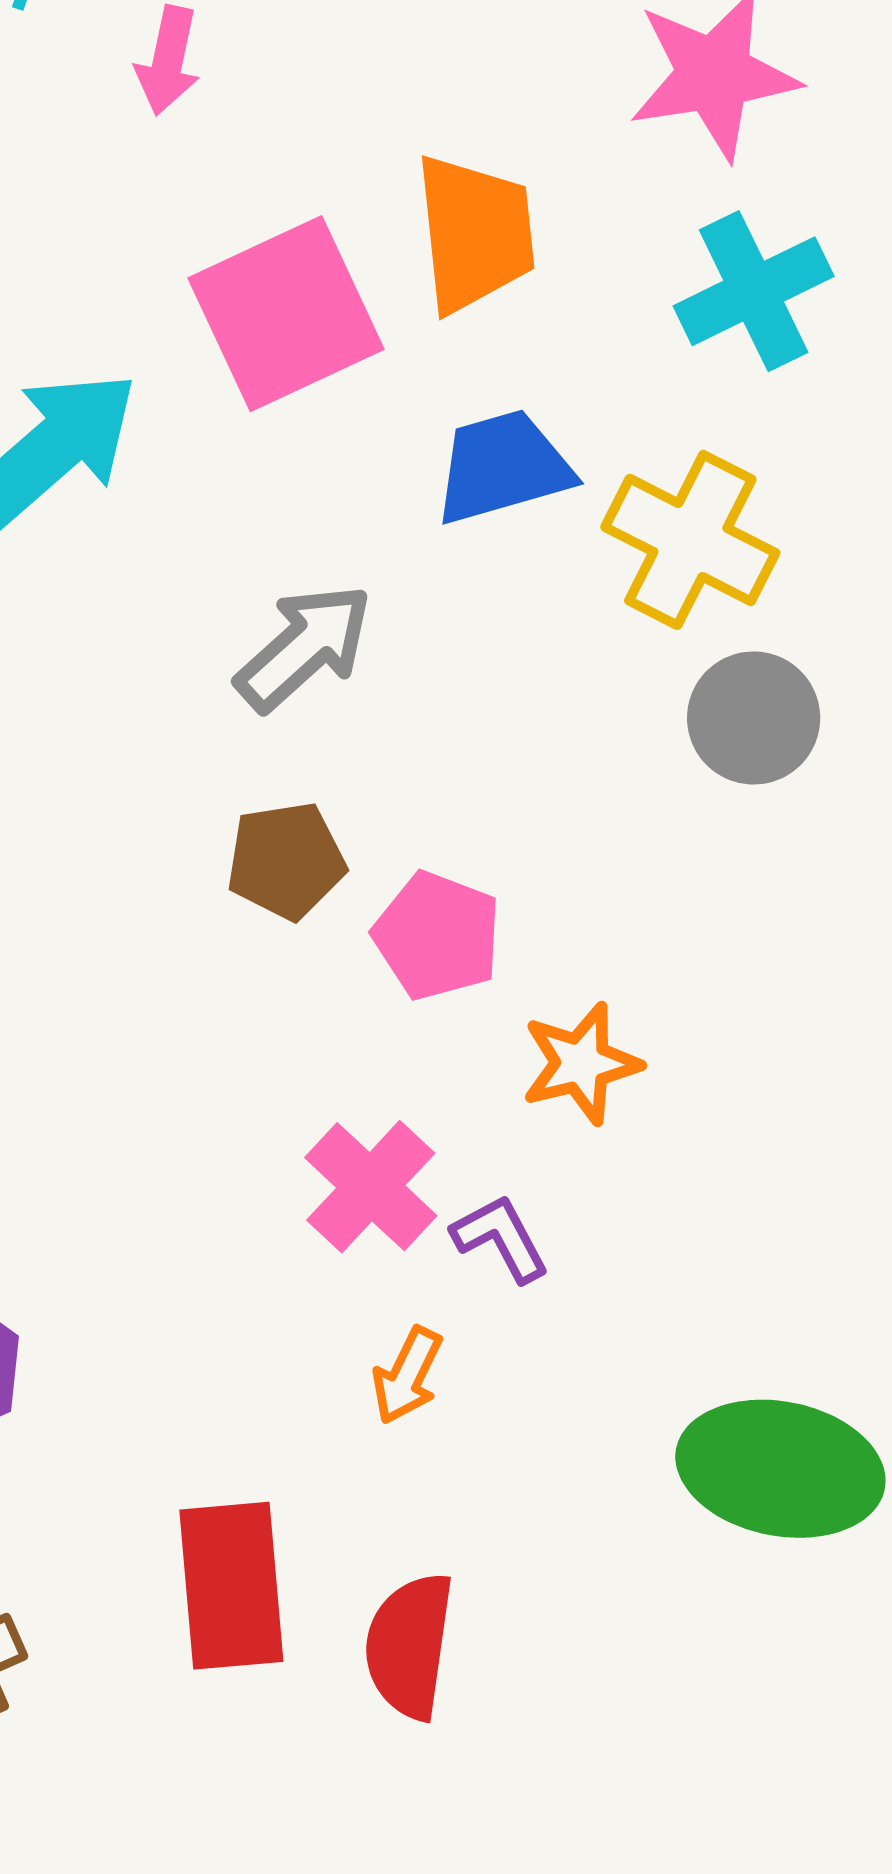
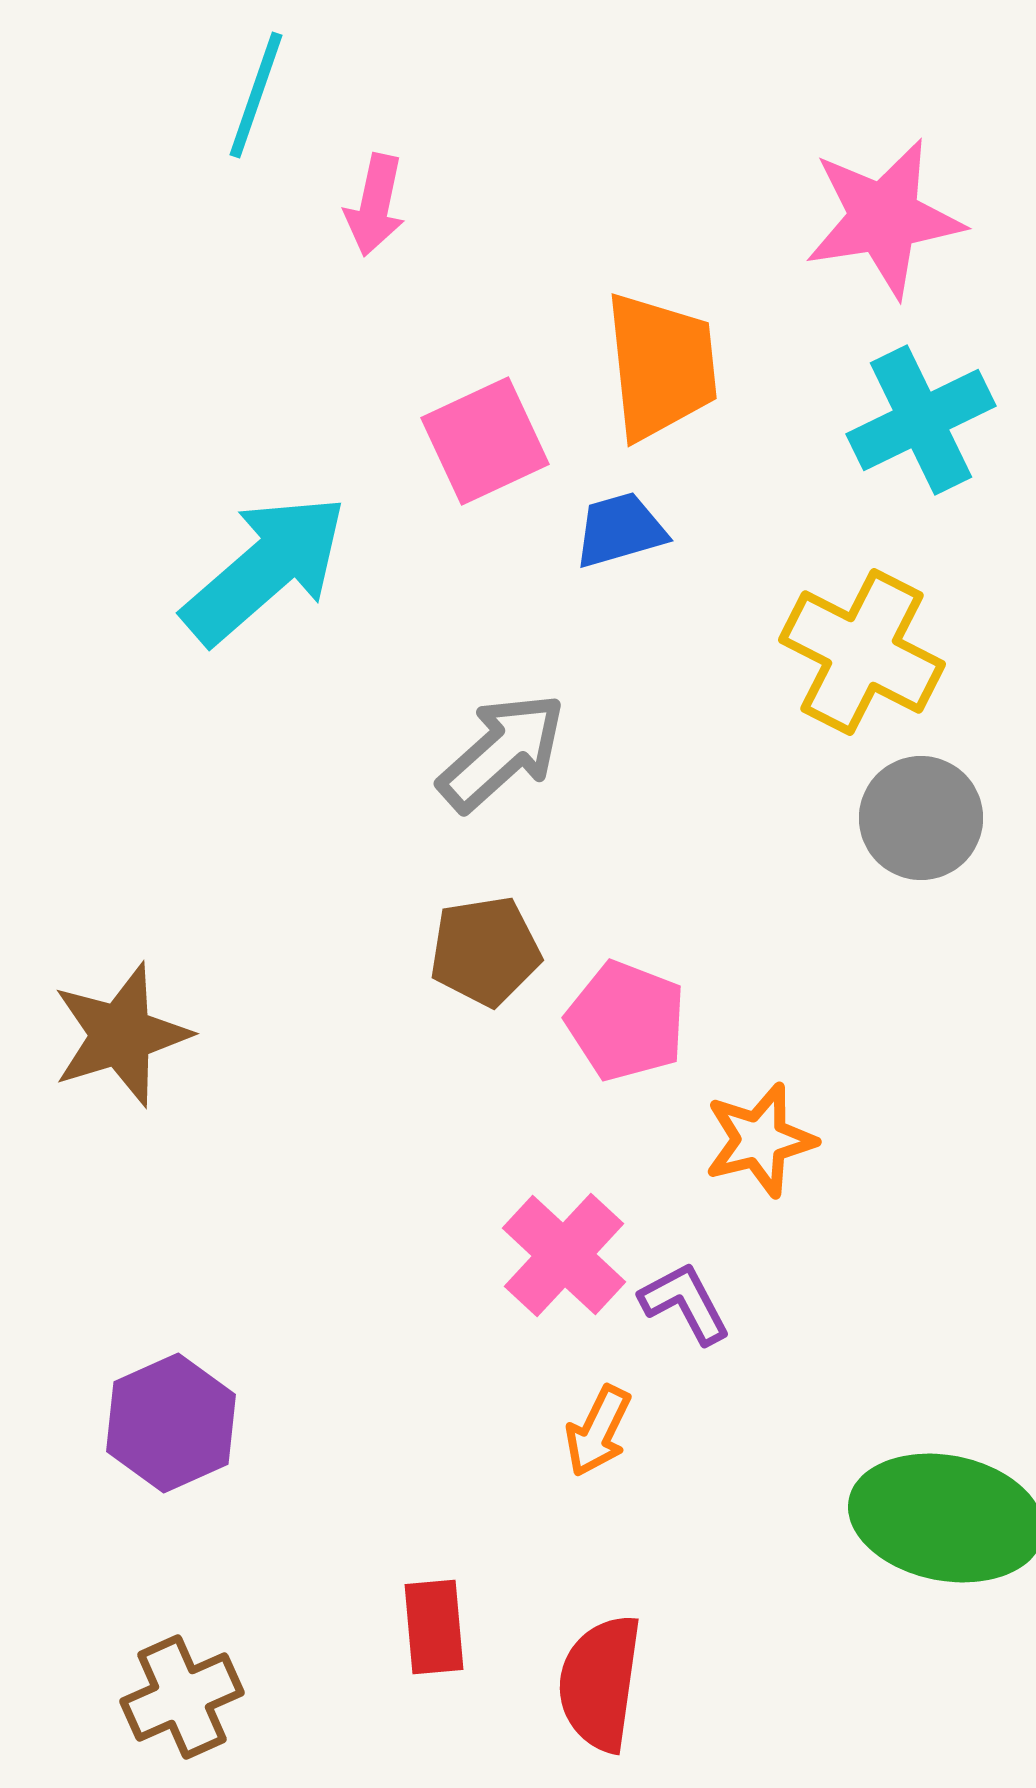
pink square: (286, 314) -> (485, 441), size x0.7
blue trapezoid: (503, 467) -> (620, 530), moved, size x0.7
red rectangle: (231, 1586) -> (434, 1627), size x0.6

